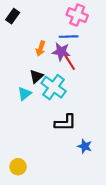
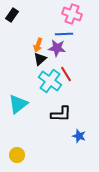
red line: (70, 62) -> (66, 74), moved
black triangle: (36, 76) -> (40, 59), moved
cyan triangle: (24, 94) -> (18, 104), moved, size x1.5

